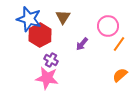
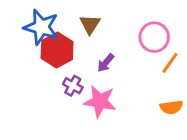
purple arrow: (82, 44) -> (106, 63), moved
orange semicircle: (120, 75) -> (171, 107), turned -147
pink star: (47, 78) -> (100, 101), moved

